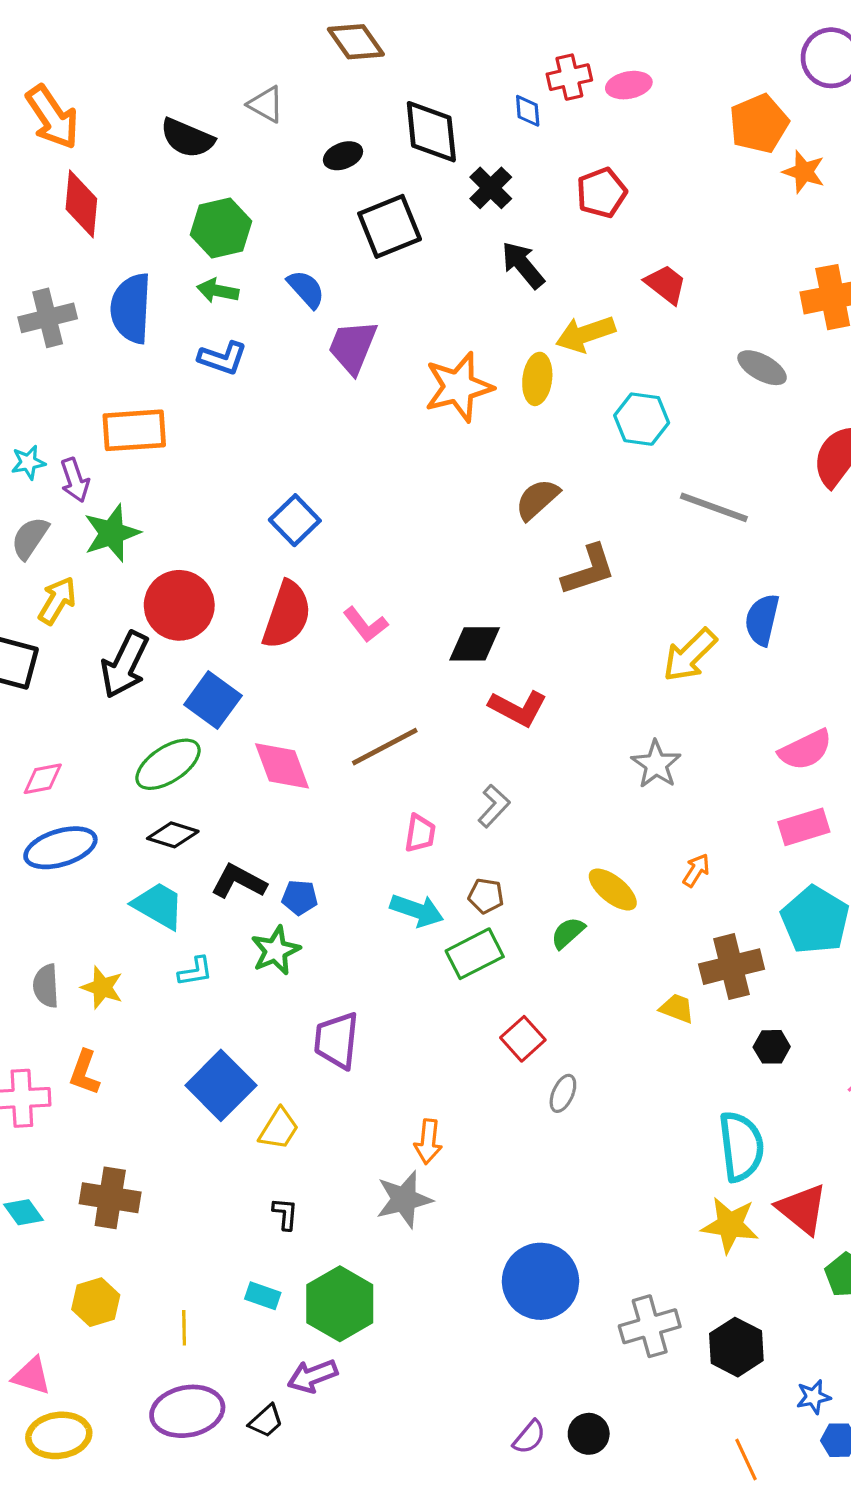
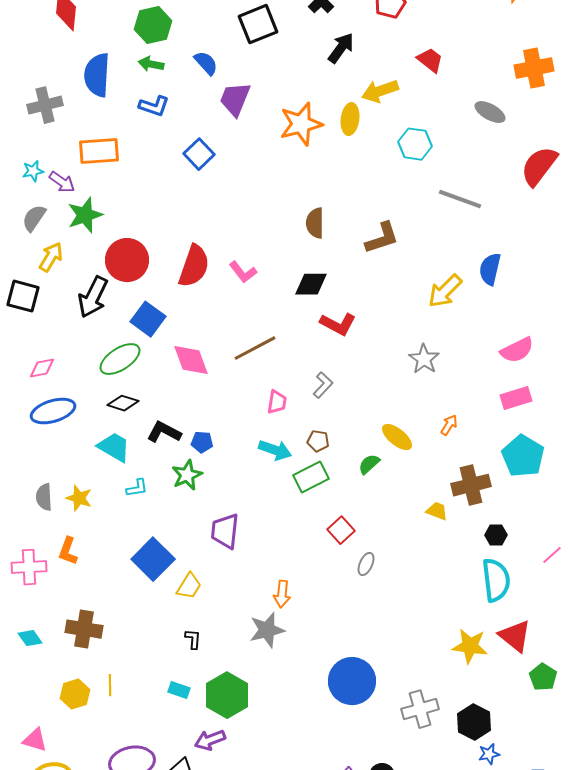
black arrow: (523, 265) -> (341, 48), turned 76
gray cross: (48, 318) -> (45, 105), moved
purple arrow: (75, 480) -> (62, 182), turned -36
brown semicircle: (537, 499) -> (315, 223), moved, turned -48
blue square: (295, 520) -> (199, 154), moved
cyan semicircle: (741, 1146) -> (496, 580), moved
yellow line: (184, 1328) -> (110, 685), moved
blue star: (813, 1397) -> (489, 754), moved

